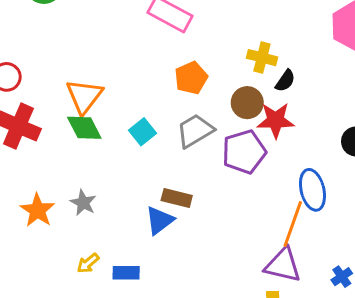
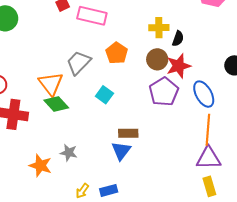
gray trapezoid: (195, 131) -> (79, 63), moved
cyan square: (142, 132) -> (104, 95), moved
blue ellipse: (312, 190) -> (204, 94), moved

